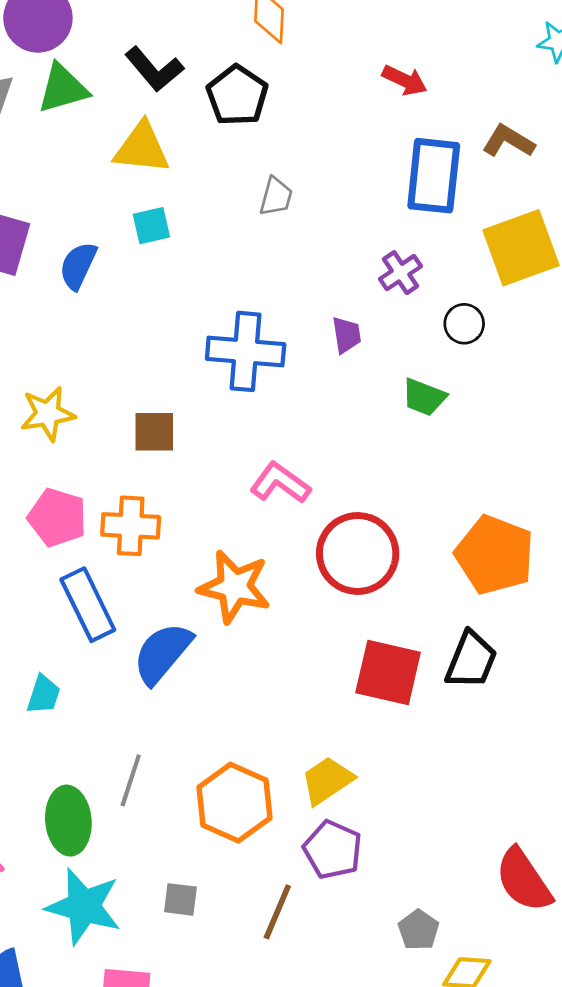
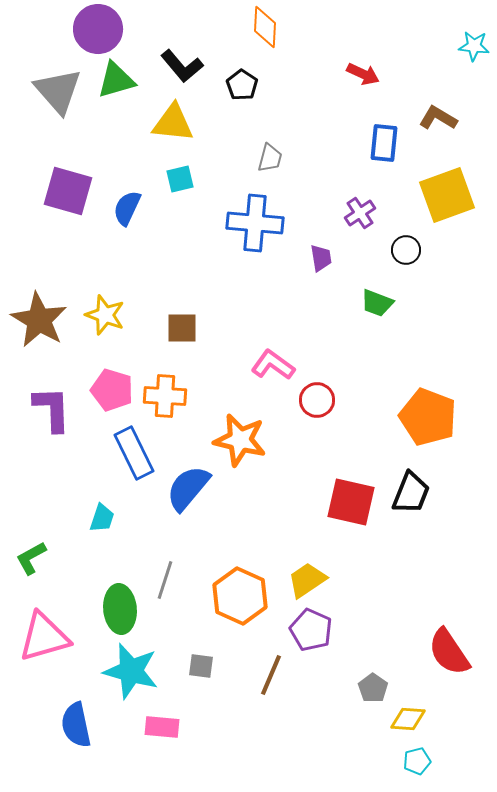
black pentagon: (237, 95) -> (242, 85), size x0.7
blue rectangle: (434, 176) -> (384, 143), size x0.7
blue cross: (246, 351) -> (255, 223), moved
yellow star: (48, 414) -> (105, 315), turned 30
red circle: (358, 554) -> (317, 400), moved, size x0.6

